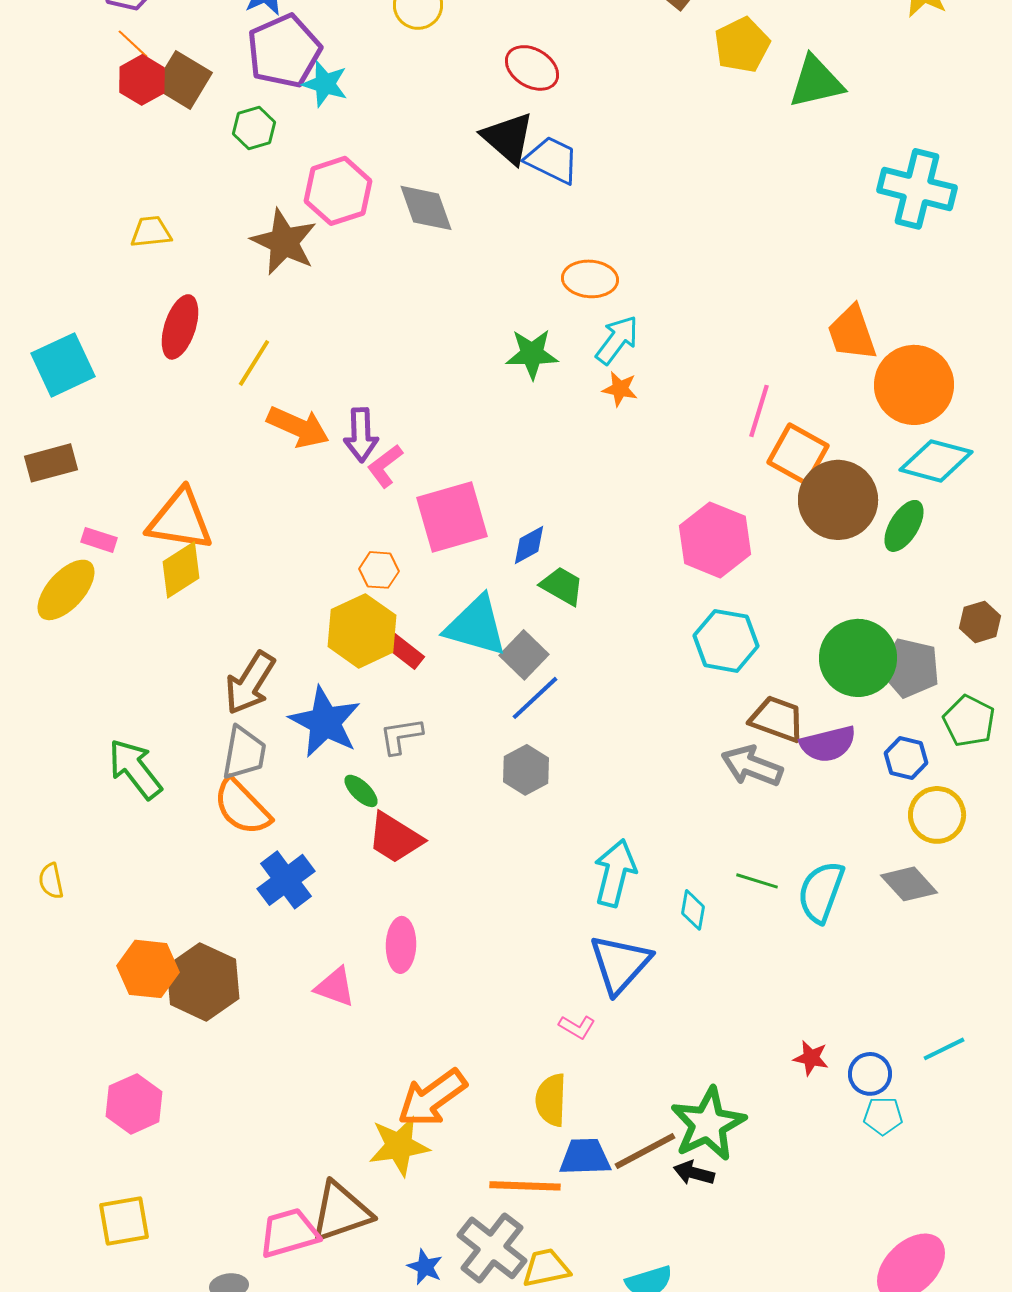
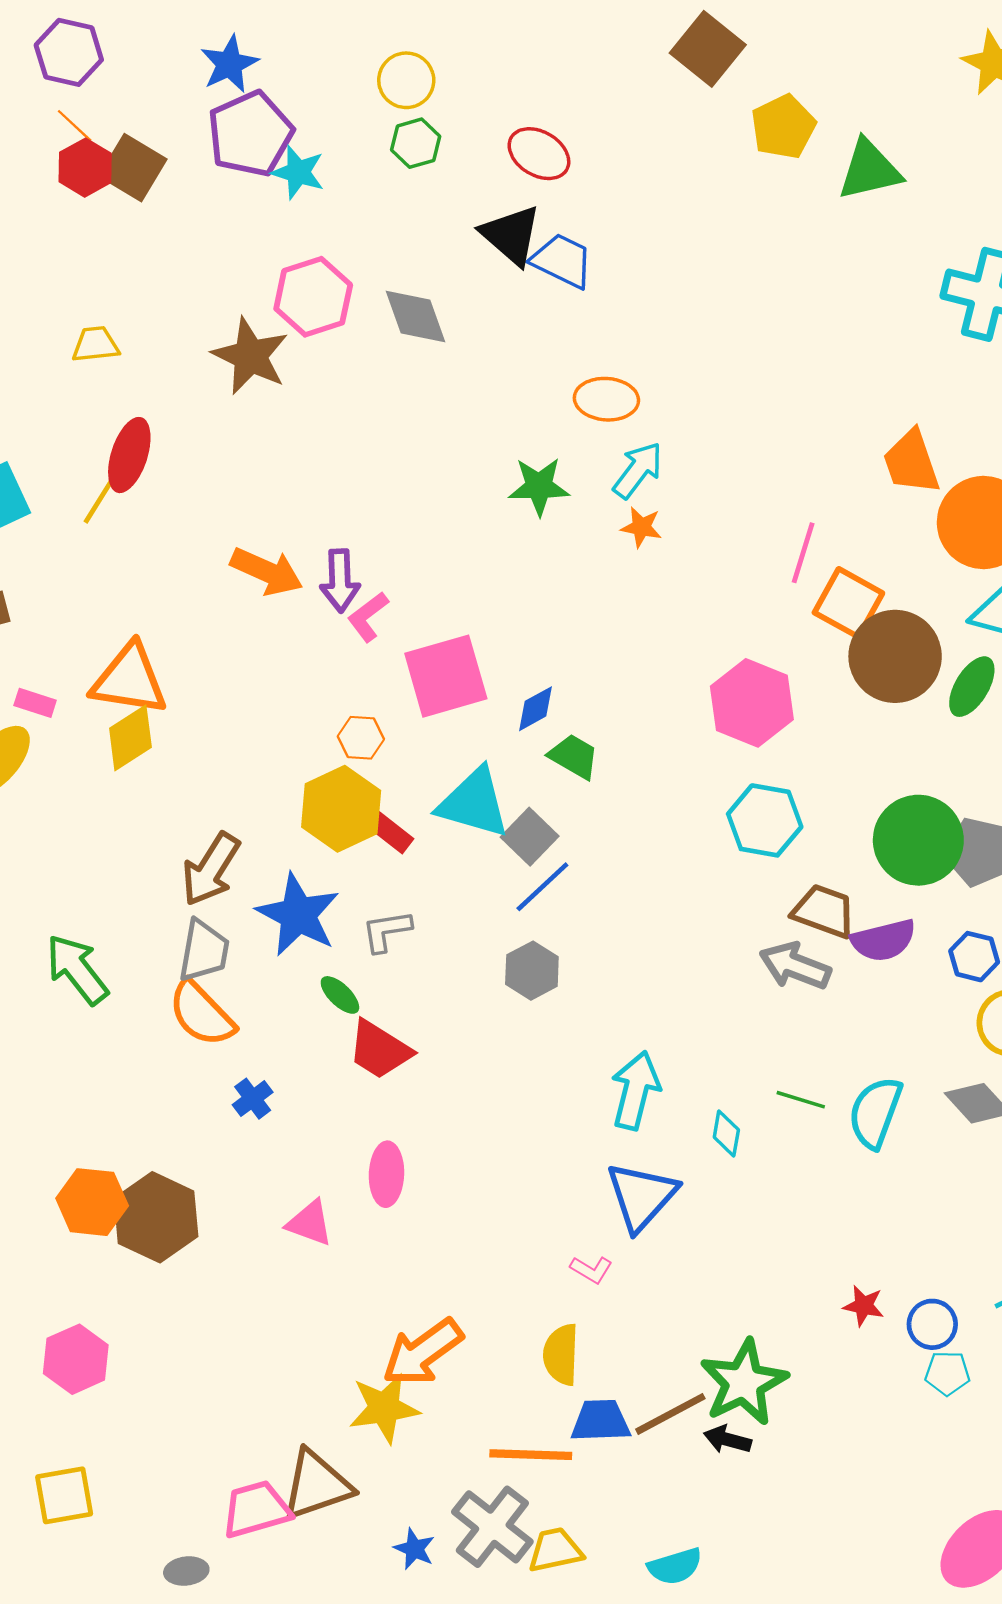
green hexagon: (254, 128) -> (416, 143), moved
yellow line: (254, 363) -> (101, 497), moved
blue cross: (286, 880) -> (253, 1099), size x0.6

